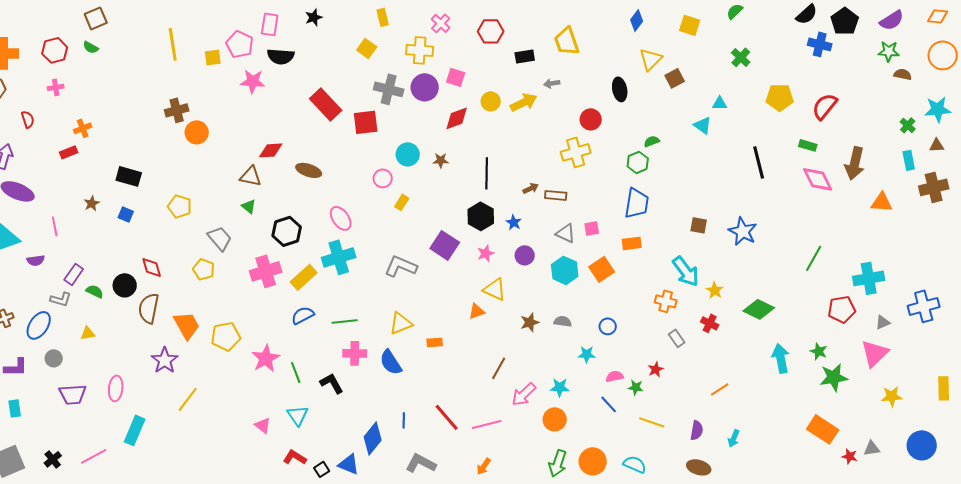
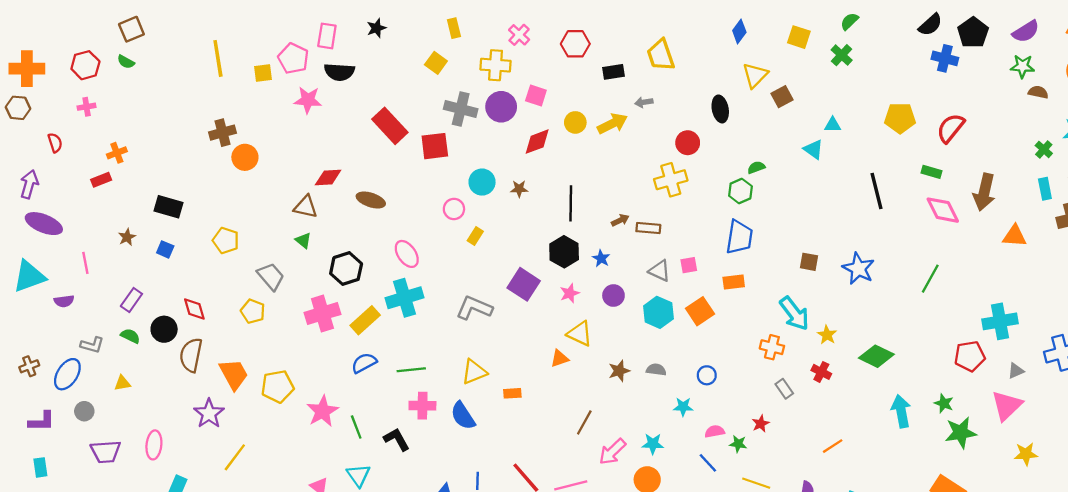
green cross: (741, 57) -> (842, 55), moved
green line: (814, 258) -> (930, 279), moved
purple rectangle: (74, 274) -> (131, 300), moved

